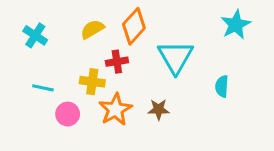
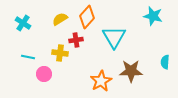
cyan star: (236, 25) -> (153, 16), turned -30
cyan semicircle: (222, 86) -> (165, 62), moved
orange star: (115, 109) -> (101, 81), moved
brown star: (159, 109) -> (131, 71), moved, size x1.6

